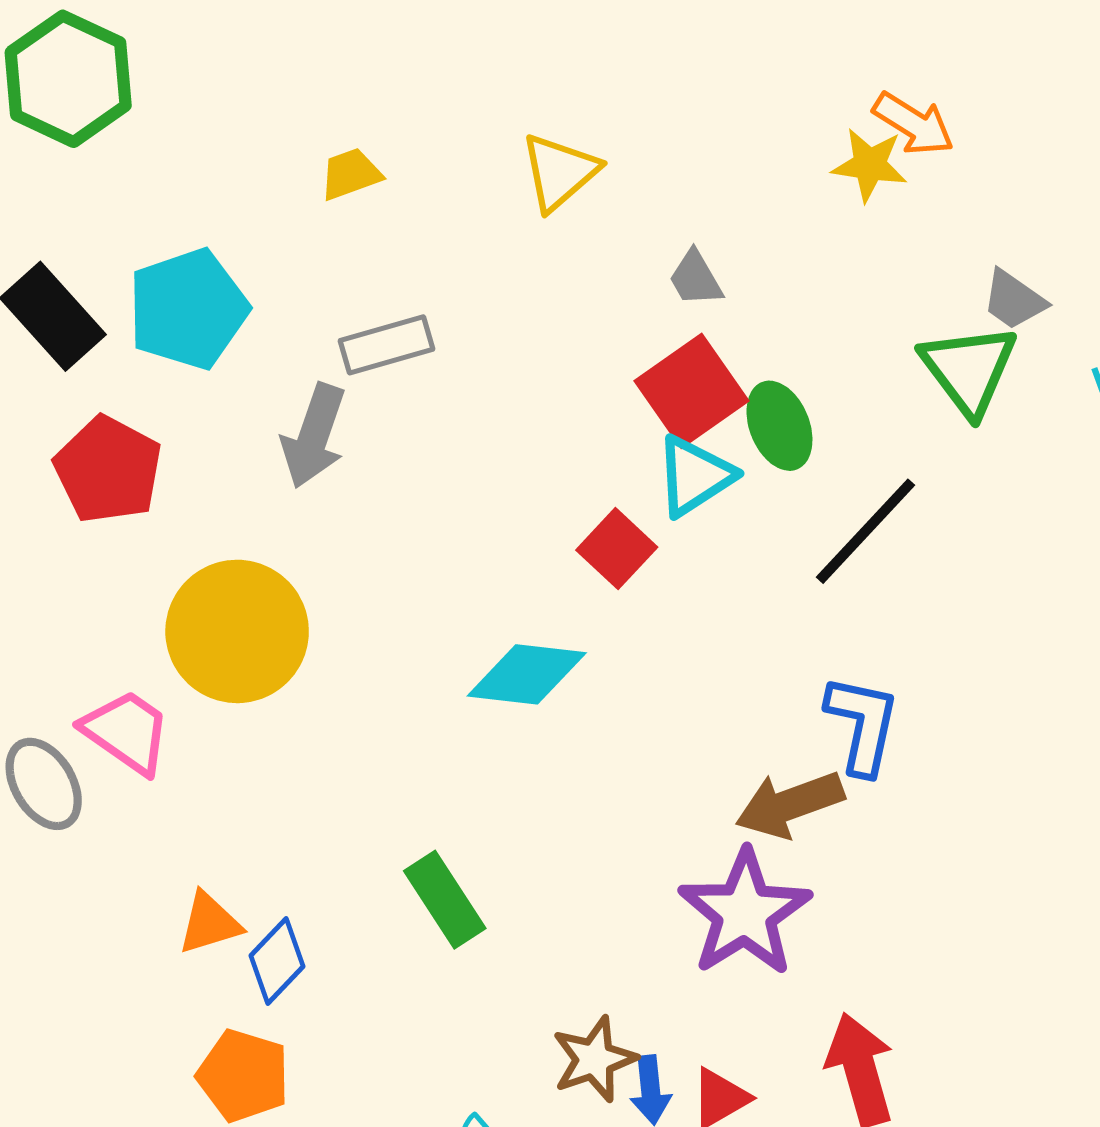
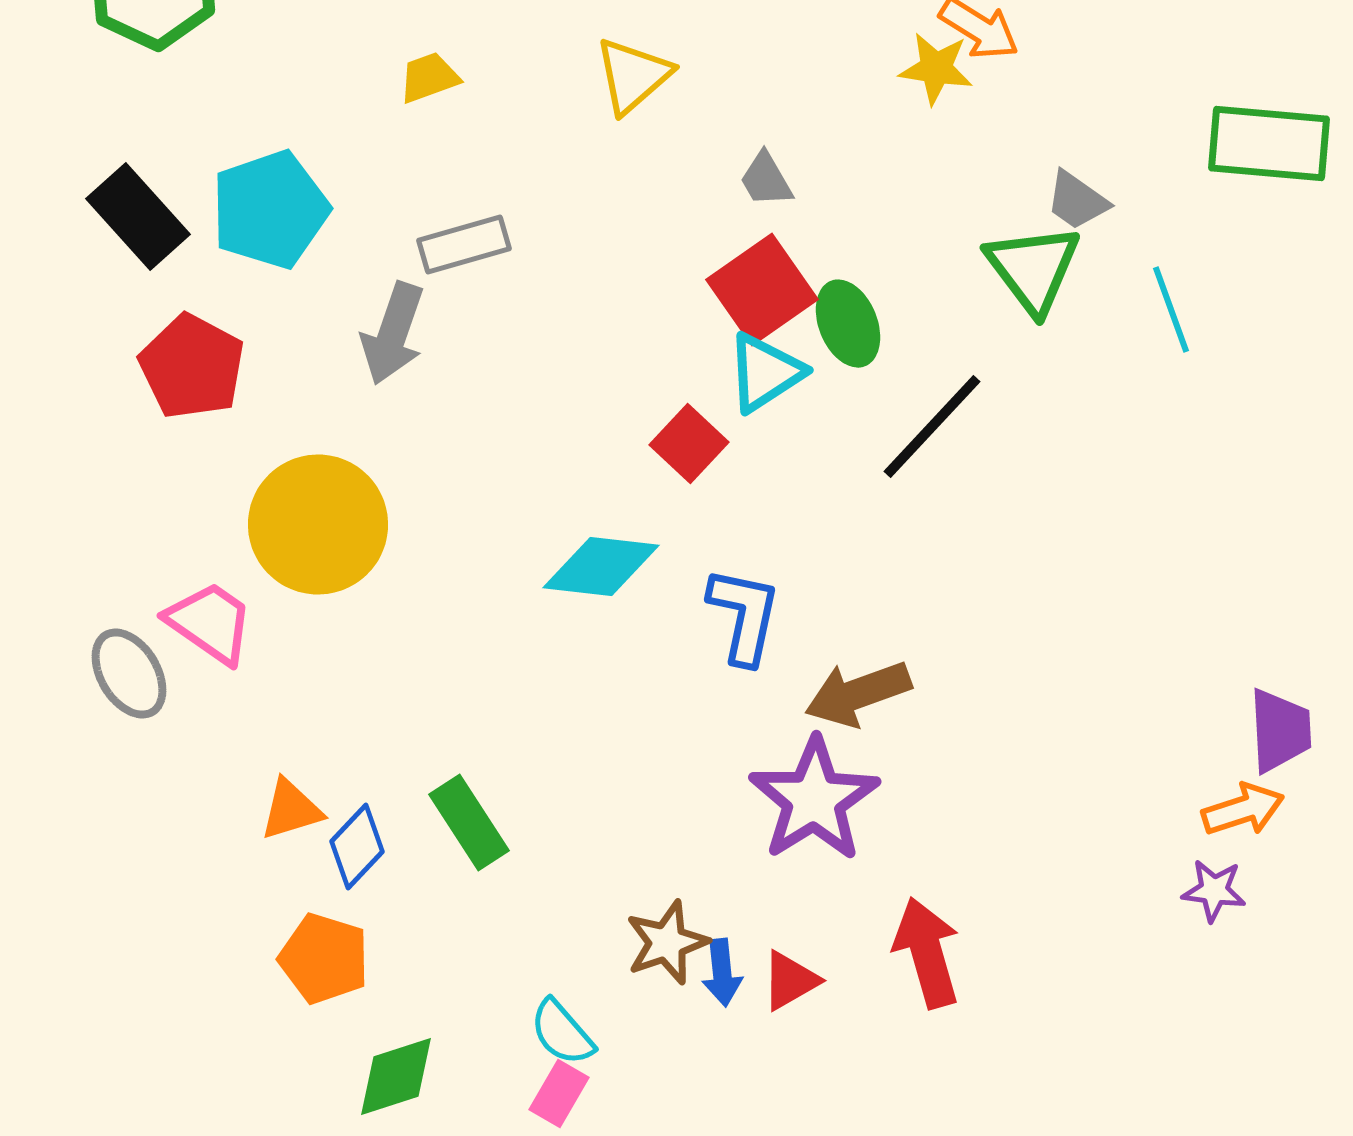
blue L-shape: (862, 725) -> (744, 616), moved
green rectangle: (445, 900) -> (469, 823), moved

